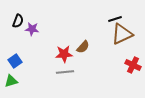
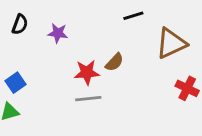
black line: (115, 19) -> (133, 16), moved
purple star: (32, 29) -> (58, 33), moved

